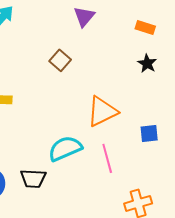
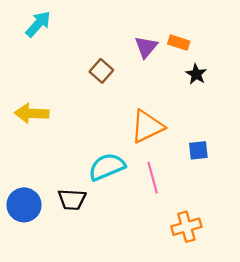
purple triangle: (84, 16) -> (146, 47), moved
orange rectangle: (145, 27) -> (179, 43), moved

